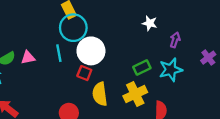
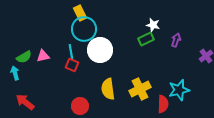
green rectangle: (142, 67) -> (146, 39), moved
cyan star: (171, 70) -> (179, 90), moved
red square: (84, 73) -> (72, 65), moved

